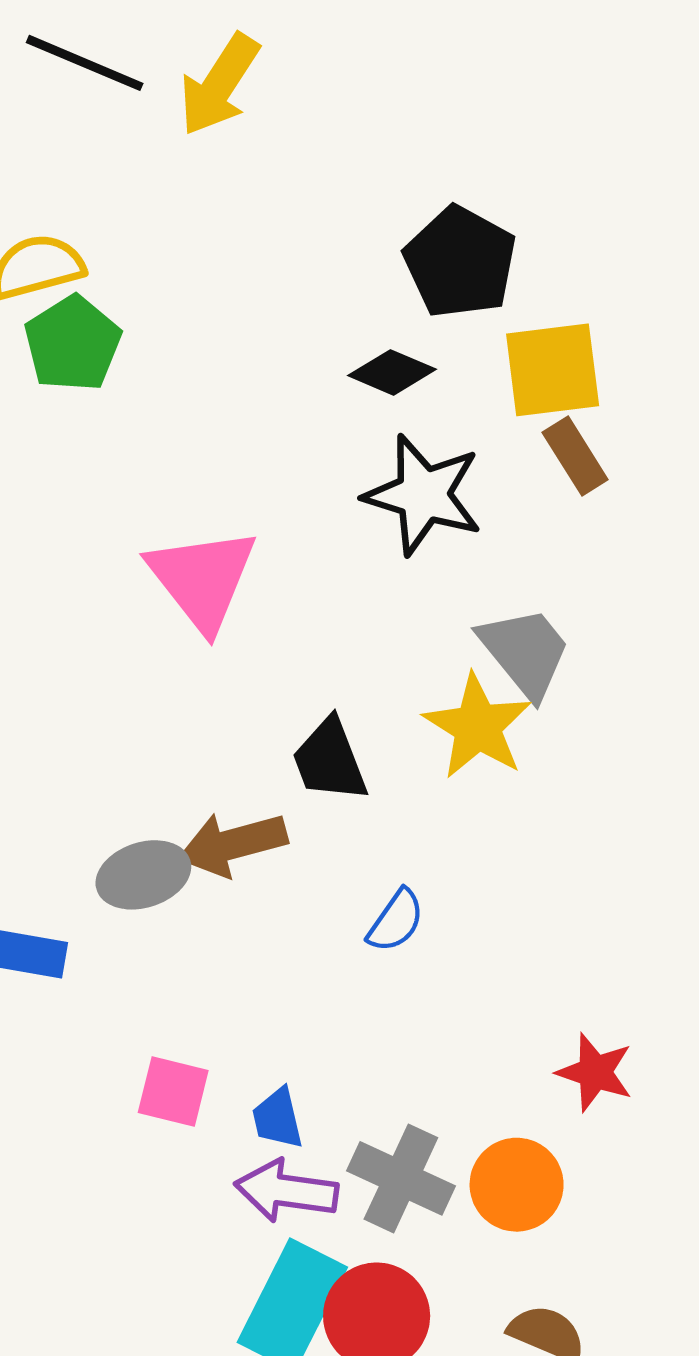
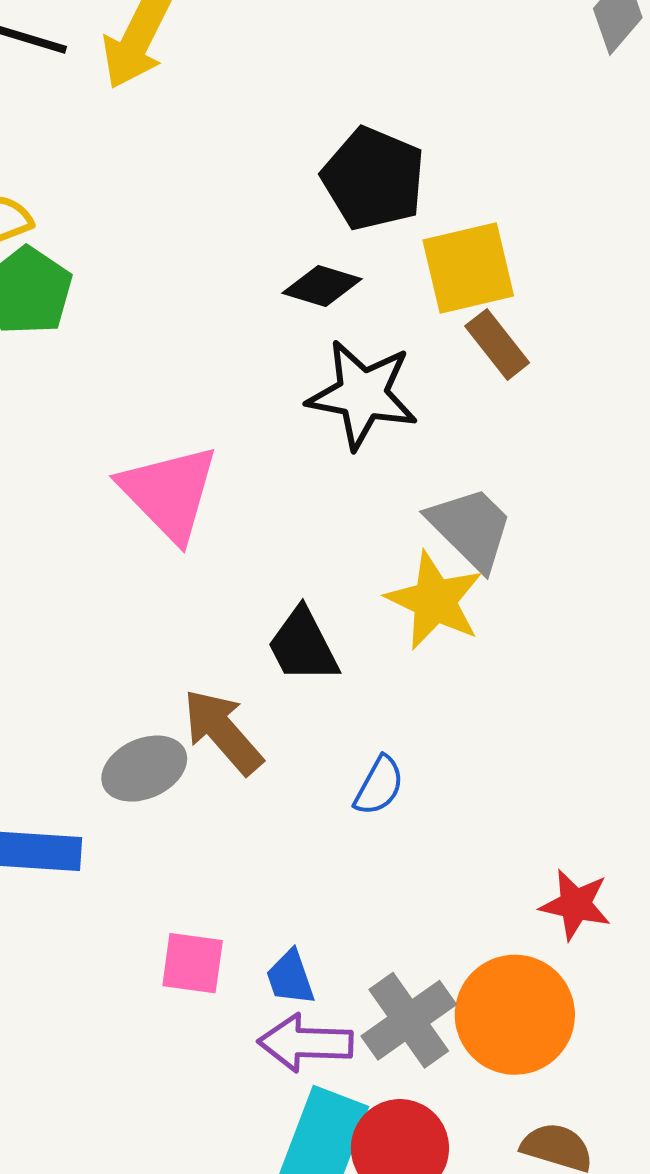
brown arrow: (233, 844) -> (223, 732), turned 70
gray cross: (401, 1178) -> (409, 1020), turned 36
orange circle: (517, 1185) -> (515, 1015), size x1.4

